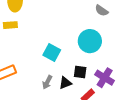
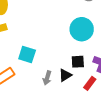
cyan square: (52, 53) -> (27, 55), moved

